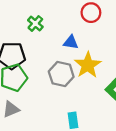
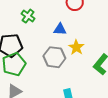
yellow star: (88, 65) -> (76, 47), size x0.7

